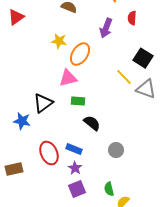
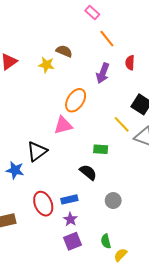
yellow star: (59, 41) -> (46, 65), moved
green rectangle: (78, 101) -> (101, 149), moved
blue rectangle: (74, 149) -> (69, 199), turned -35

